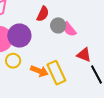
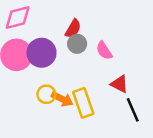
gray circle: (58, 25) -> (77, 44), moved
yellow circle: (13, 61) -> (46, 94), moved

